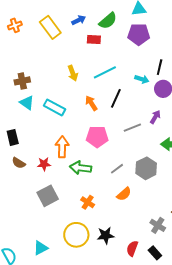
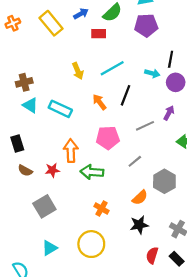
gray hexagon: (146, 168) -> (164, 181), moved
gray line: (117, 169) -> (135, 161), moved
gray square: (48, 196) -> (44, 206), moved
black star: (106, 235) -> (139, 225), moved
cyan triangle: (41, 248) -> (49, 248), moved

